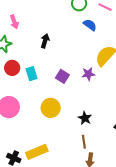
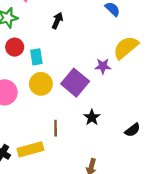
purple square: (62, 76) -> (75, 83), moved, size x1.6
yellow circle: (51, 108) -> (41, 84), moved
brown line: (84, 142) -> (56, 128), moved

